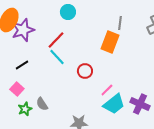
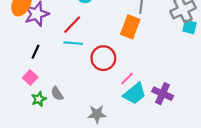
cyan line: (57, 57) -> (73, 43), turned -42
black line: (22, 65) -> (36, 52), turned -32
red circle: (85, 71) -> (103, 58), size x1.5

